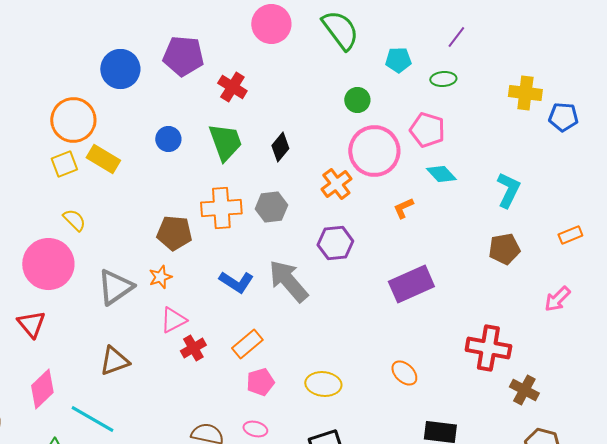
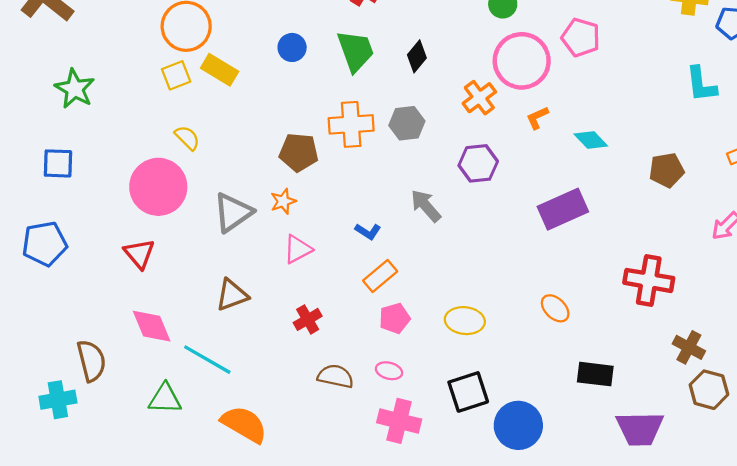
cyan diamond: (441, 174) -> (591, 140), moved
cyan L-shape: (508, 190) -> (701, 84), moved, turned 147
orange L-shape: (403, 208) -> (537, 118), moved
gray arrow: (288, 281) -> (426, 206), size x0.7
blue L-shape: (236, 282) -> (368, 231), moved, size x0.7
red cross: (193, 348) -> (308, 319), moved
pink diamond: (42, 389) -> (152, 326), turned -69
brown cross: (524, 390) -> (689, 347), moved

